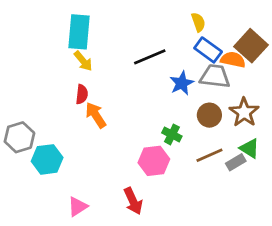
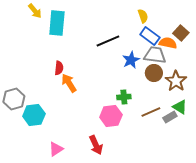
brown square: (251, 46) -> (181, 33), size x0.7
yellow arrow: (83, 61) -> (35, 11), moved
brown circle: (209, 115) -> (154, 73), moved
green cross: (172, 134) -> (124, 97), turned -32

